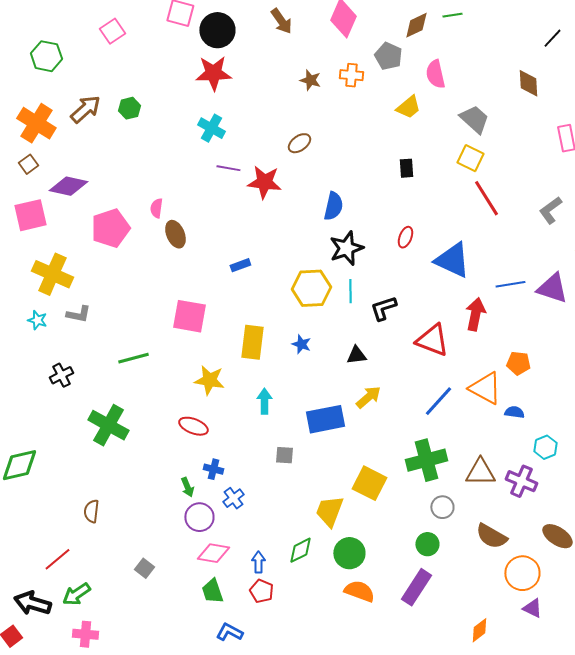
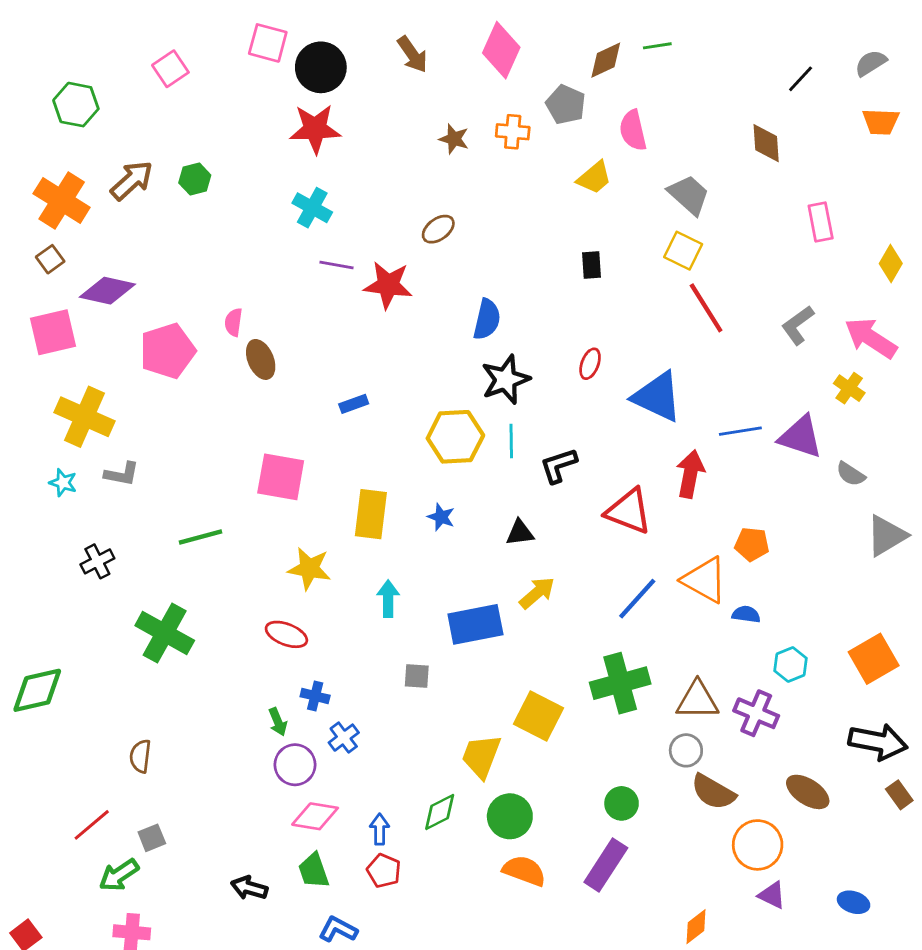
gray circle: (442, 507) -> (686, 750), moved
gray square: (144, 568) -> (152, 838), moved, turned 30
black arrow: (32, 603) -> (249, 888), moved, size x0.7

